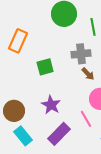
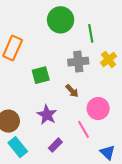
brown arrow: (88, 74) -> (72, 91), moved
purple rectangle: (59, 134) -> (55, 145), size x0.6

